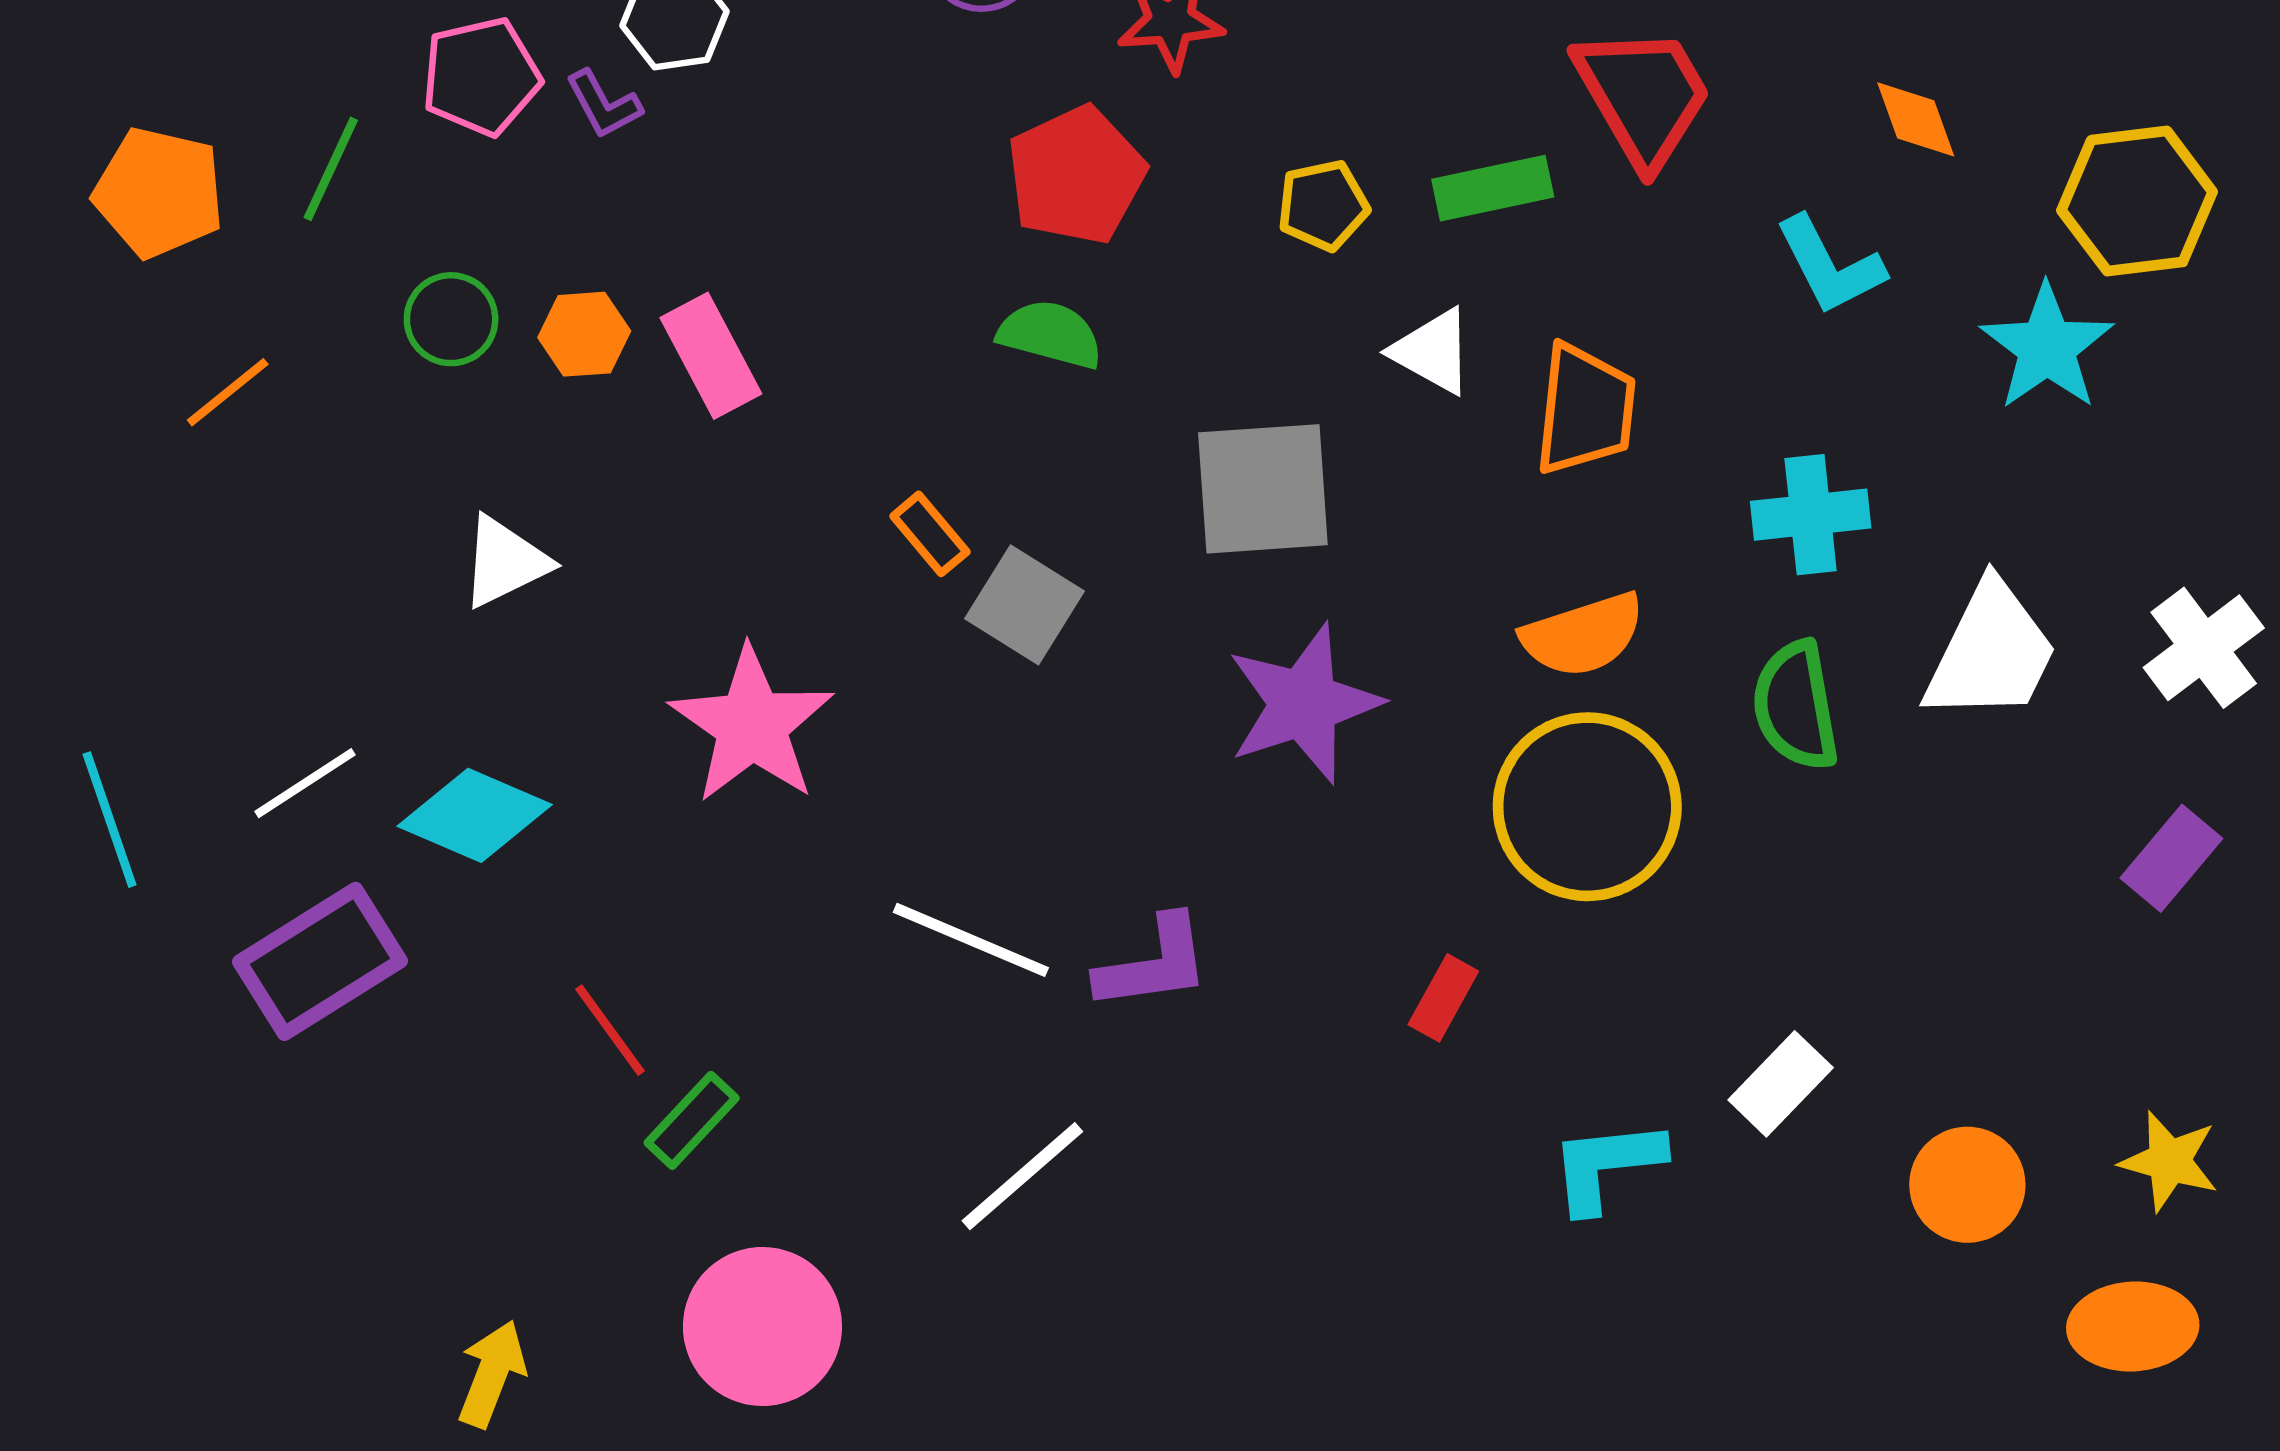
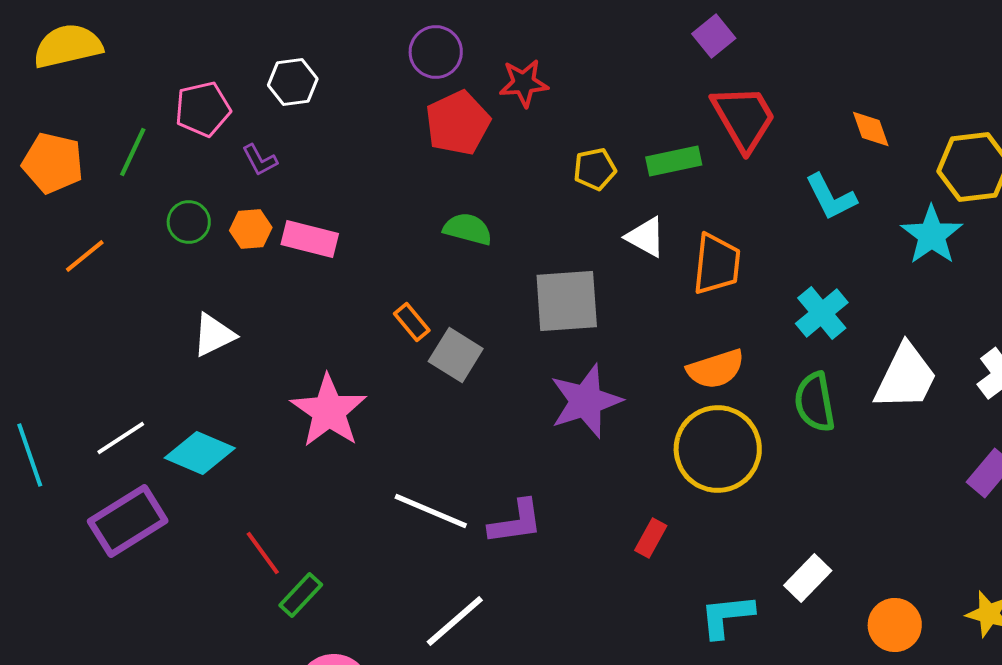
purple L-shape: (604, 104) -> (260, 160), moved
red pentagon: (1076, 175) -> (458, 123), moved
pink rectangle: (711, 356) -> (310, 239), turned -48
cyan cross: (1811, 515) -> (822, 313), turned -34

